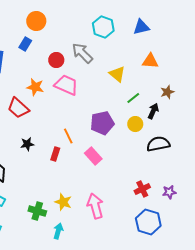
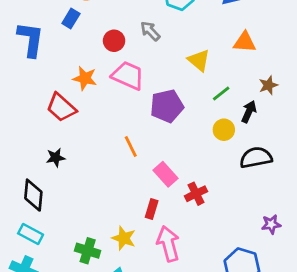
gray arrow: (82, 53) -> (150, 31), size x0.7
purple pentagon: (102, 123) -> (167, 106), moved
black star: (27, 144) -> (56, 158), moved
red rectangle: (55, 154) -> (152, 209), moved
red cross: (142, 189) -> (196, 194), moved

